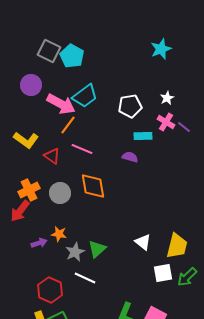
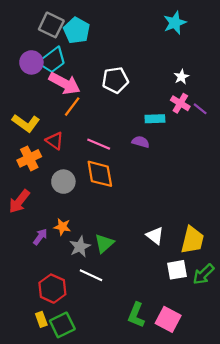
cyan trapezoid: (85, 96) -> (52, 60), moved
white pentagon: (130, 106) -> (115, 80), moved
pink line: (82, 149) -> (99, 144), moved
orange cross: (29, 190) -> (29, 158), moved
purple arrow: (39, 243) -> (40, 237), turned -35

